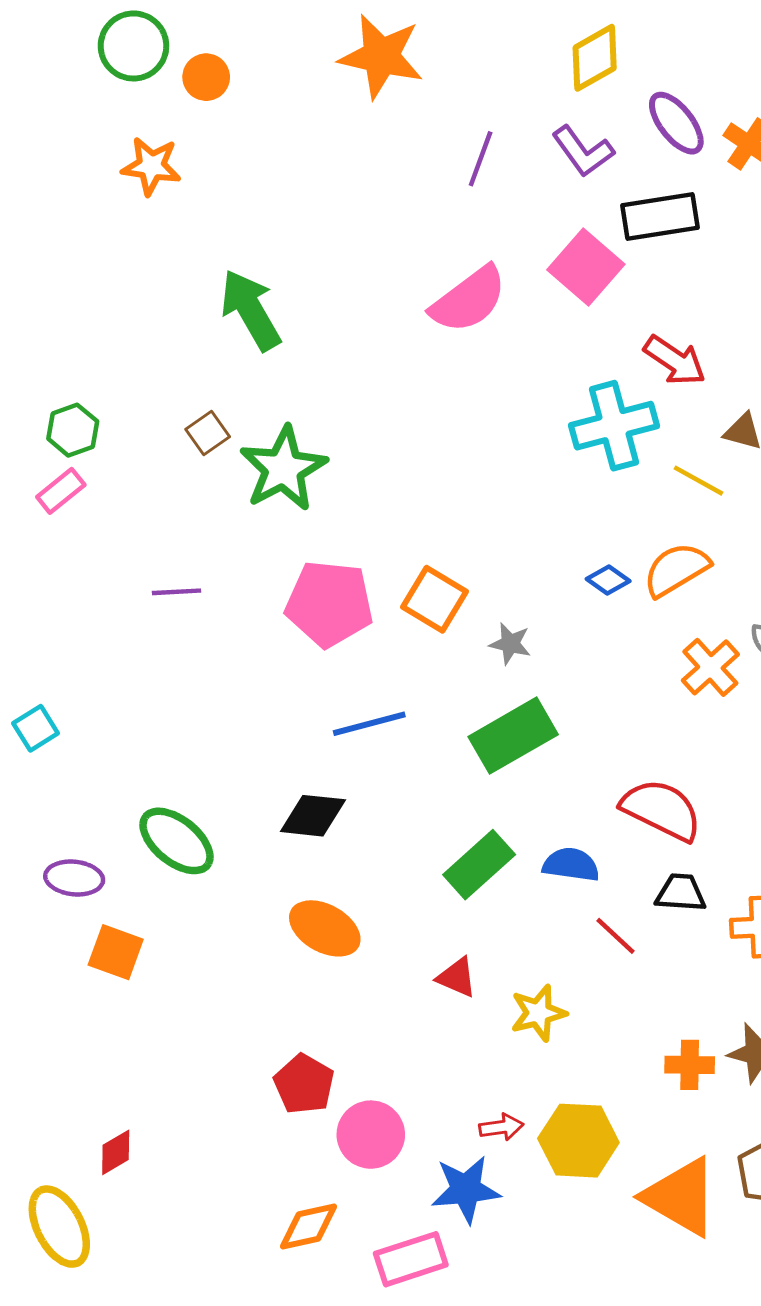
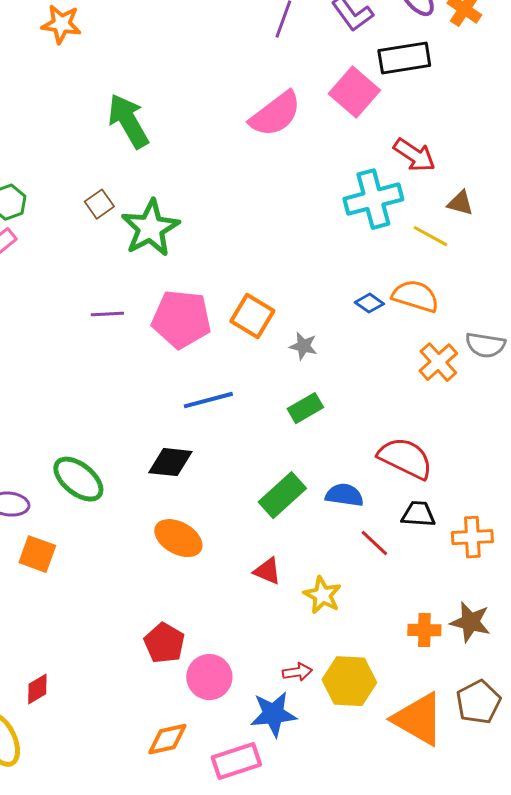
orange semicircle: (676, 570) -> (415, 296), turned 48
purple line: (176, 592) -> (107, 314), moved
green rectangle: (513, 736) -> (305, 408), size x0.6
yellow star: (538, 1013) -> (322, 595), turned -30

